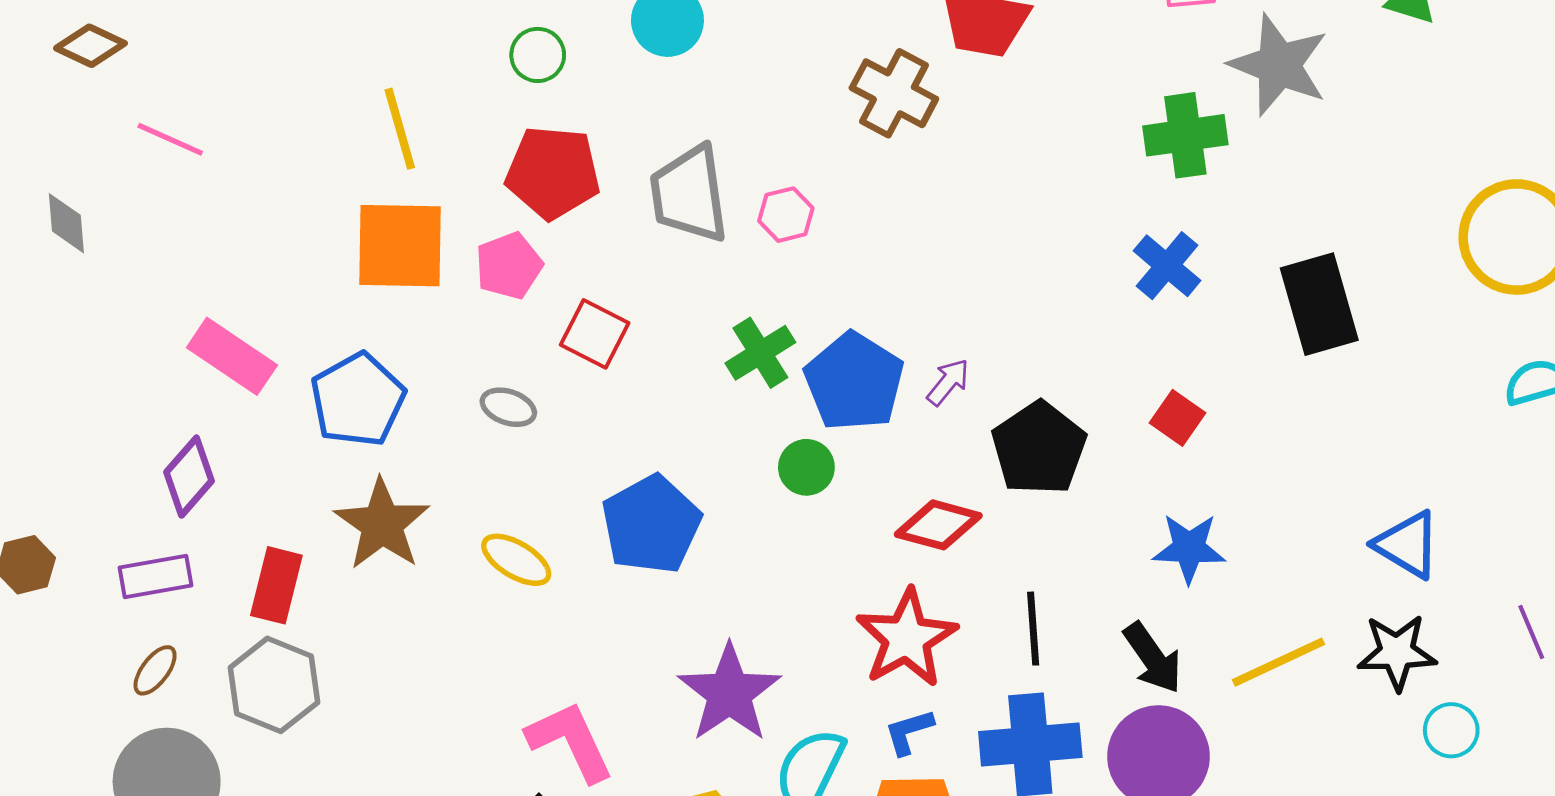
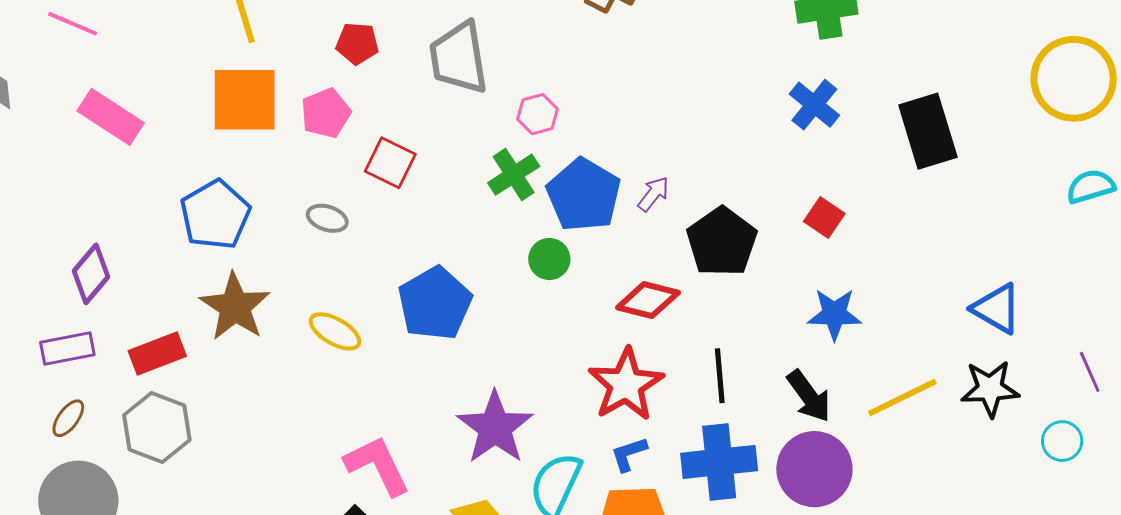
red pentagon: (553, 173) -> (357, 43), size x0.6
pink hexagon: (786, 215) -> (538, 114), moved
pink rectangle: (232, 356) -> (111, 117), moved
red rectangle: (276, 585) -> (157, 354), turned 56
cyan circle: (1451, 730) -> (1062, 441), moved

